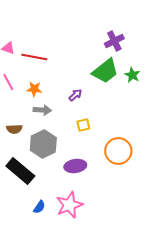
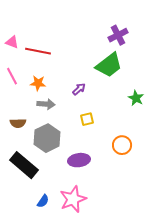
green star: (132, 75) -> (136, 98), moved
orange circle: (118, 151) -> (122, 145), size x0.7

